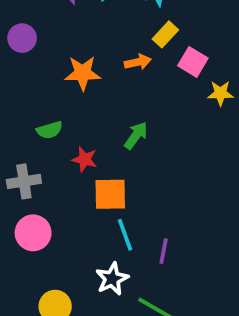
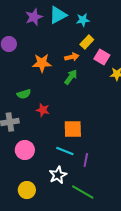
green arrow: (136, 135) -> (71, 77), moved
orange square: (110, 194) -> (73, 129), moved
pink circle: (33, 233) -> (25, 150), moved
cyan line: (125, 235) -> (65, 151), turned -48

